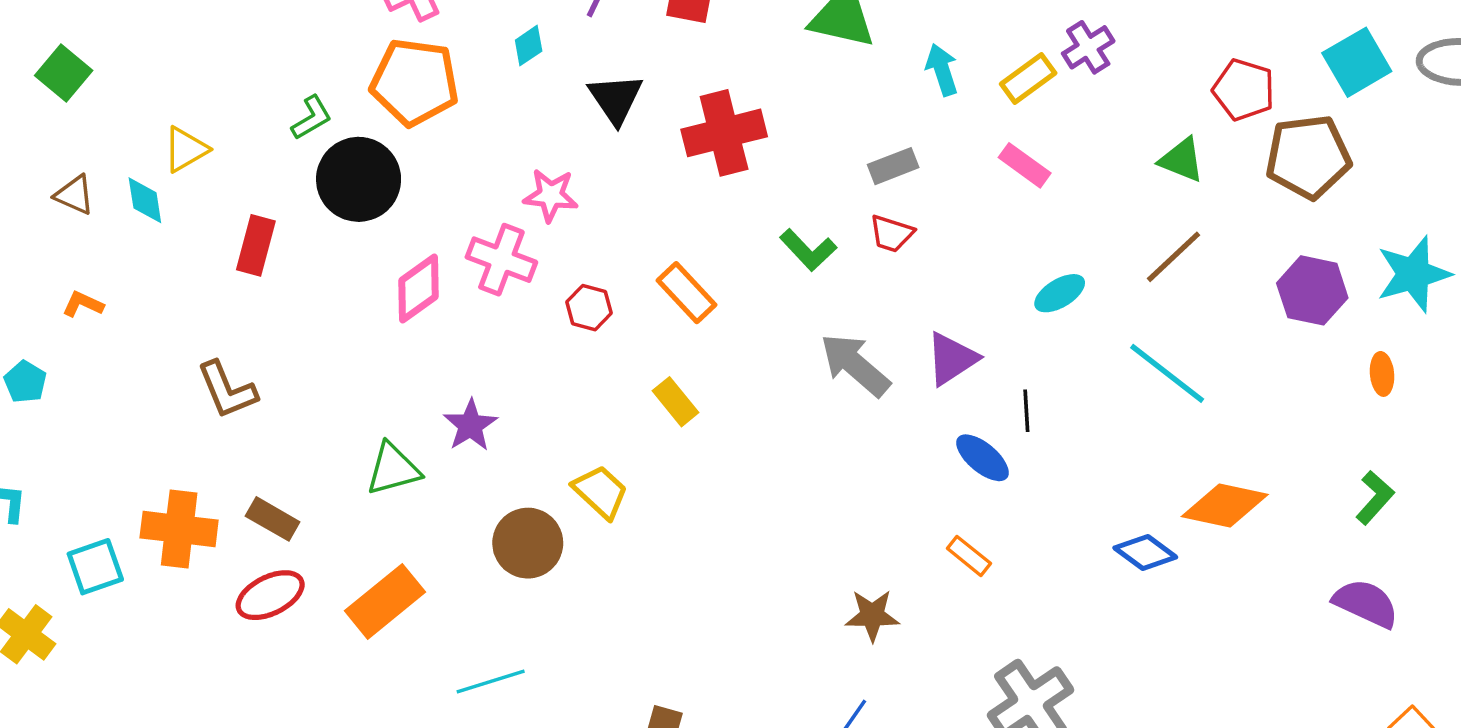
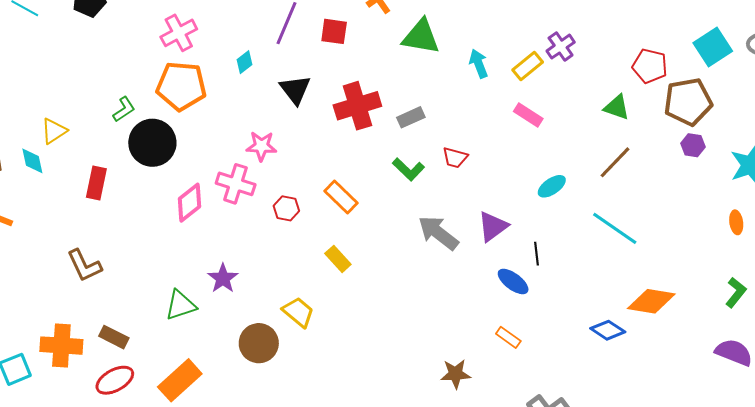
gray rectangle: (893, 166) -> (411, 117), moved
purple hexagon: (1312, 290) -> (693, 145), moved, size x0.6

